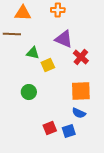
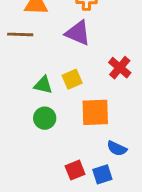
purple triangle: (64, 39) -> (78, 33), moved
green triangle: (33, 53) -> (43, 85), moved
orange square: (81, 91) -> (95, 112), moved

